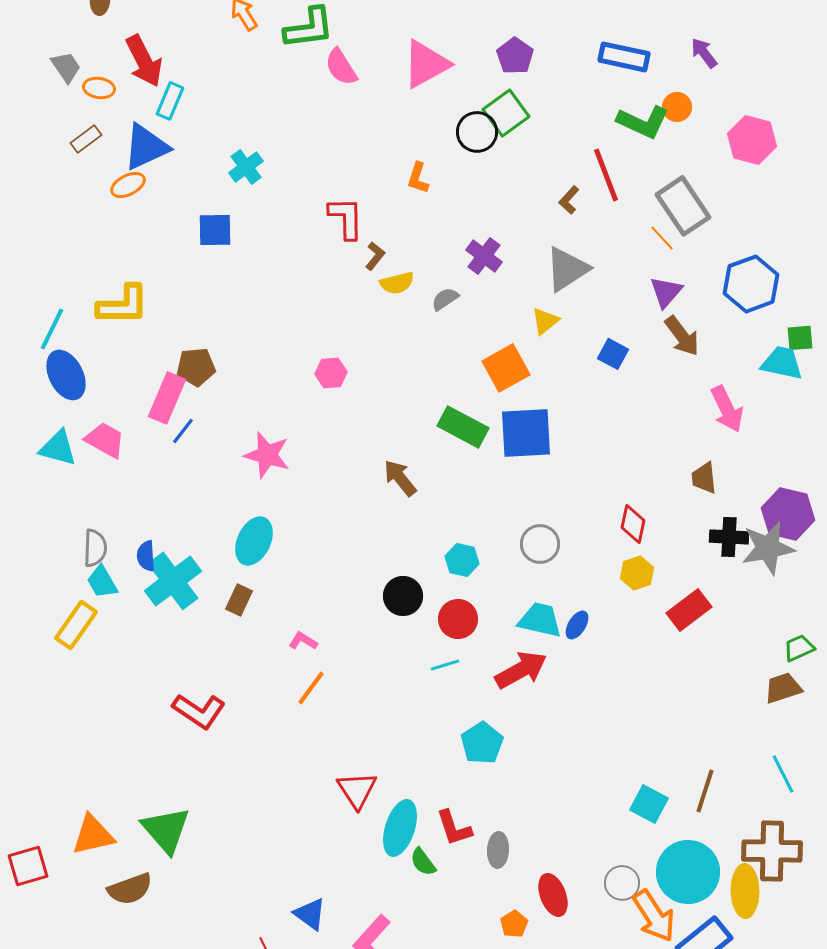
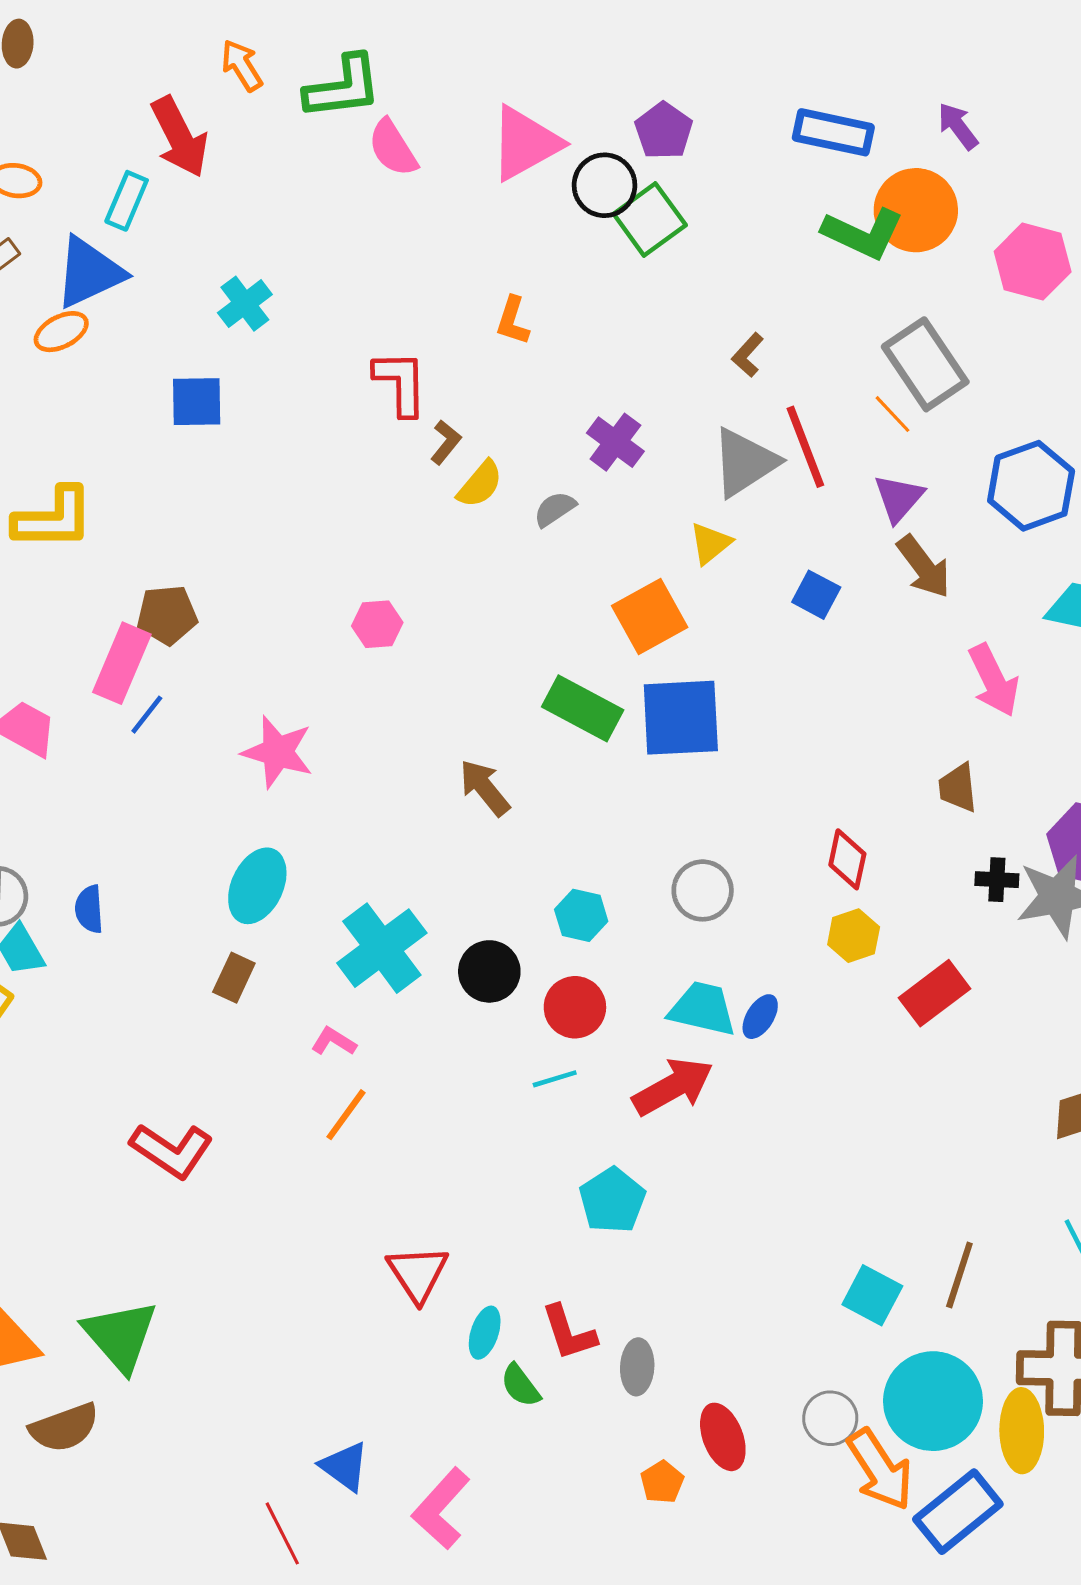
red arrow: (144, 61) -> (179, 137), moved
orange circle: (677, 107) -> (916, 210), size x1.8
black circle: (477, 132) -> (605, 185), moved
red line: (606, 175) -> (805, 447), moved
yellow semicircle: (397, 283) -> (480, 484), turned -36
black cross: (729, 537) -> (997, 880), size x0.7
cyan cross: (173, 581) -> (382, 948), moved
cyan ellipse: (400, 828) -> (485, 1333), size x0.6

